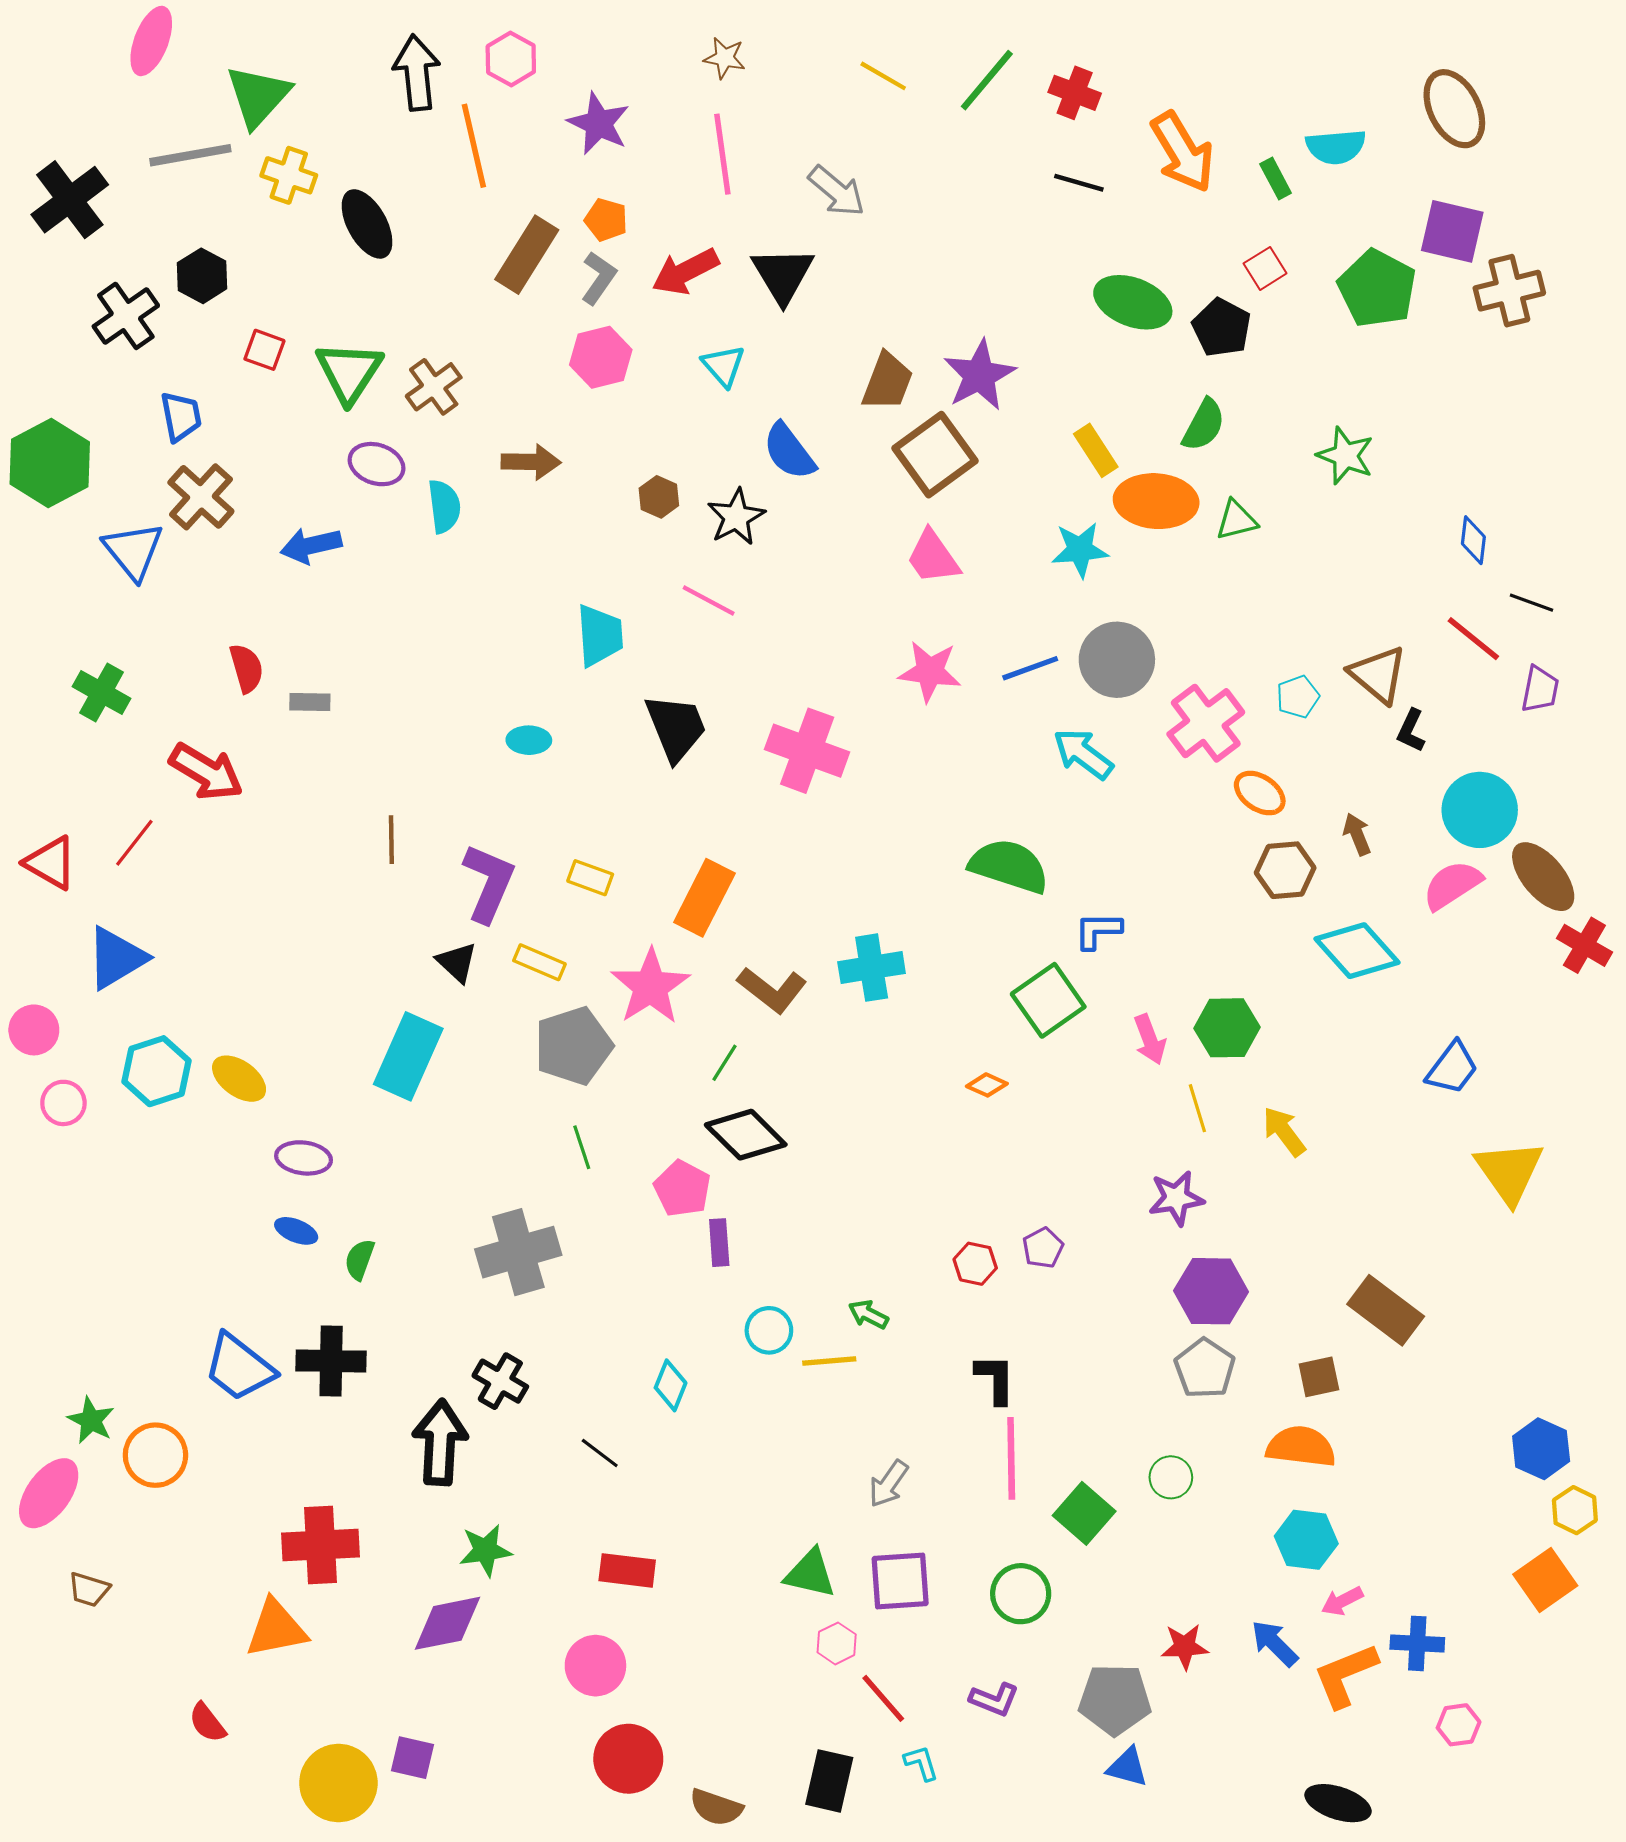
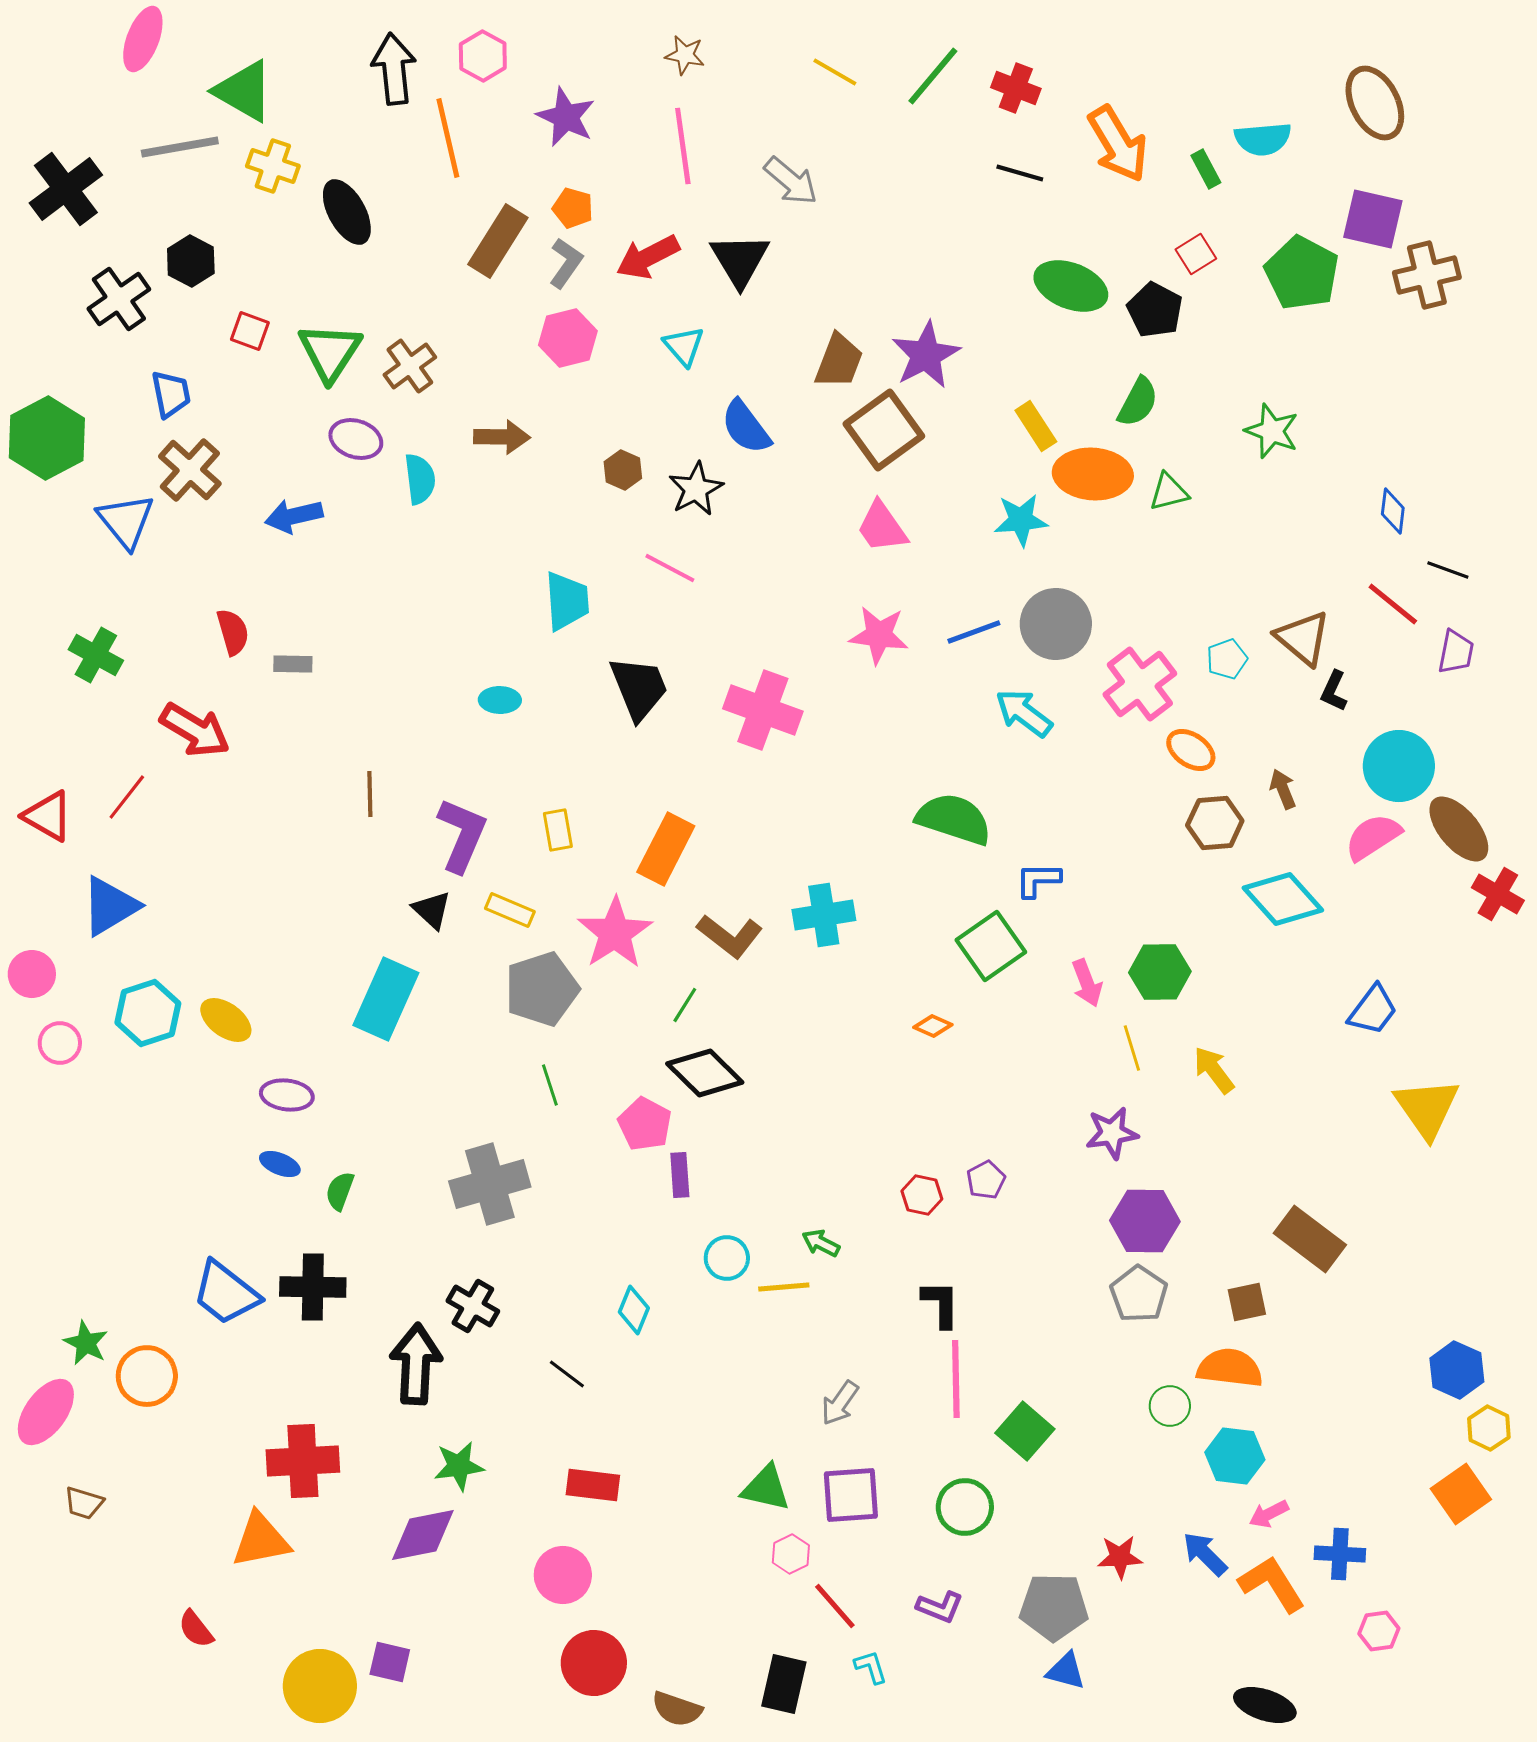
green triangle: (258, 96) -> (244, 91), turned -42
yellow rectangle: (590, 878) -> (558, 830), turned 60
green circle: (1171, 1477) -> (1170, 1406), moved
orange L-shape: (1345, 1675) -> (1272, 1584), turned 80

